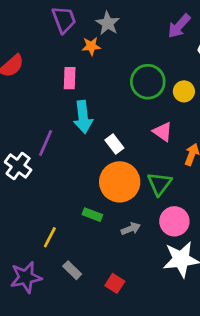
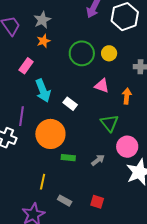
gray star: (108, 23) -> (42, 20), turned 30
orange star: (91, 46) -> (43, 41), moved
pink rectangle: (70, 78) -> (26, 66), turned 49
orange circle: (120, 182) -> (50, 134), moved

